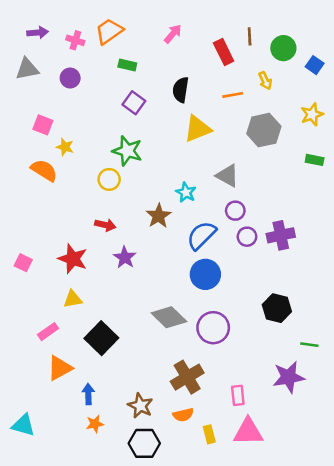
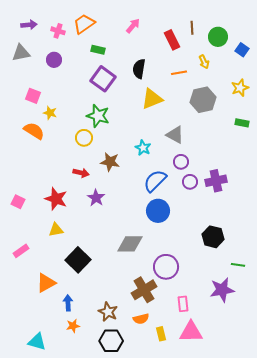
purple square: (134, 103) -> (103, 79), size x1.4
brown star: (159, 216) -> (110, 162), moved, turned -30
gray diamond: (169, 317) -> (130, 244), turned -44
purple circle: (213, 328) -> (166, 267), moved
pink rectangle: (48, 332) -> (21, 251), moved
cyan triangle: (23, 425) -> (37, 342), moved

